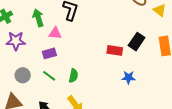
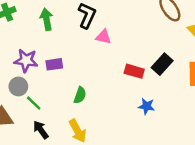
pink triangle: (55, 33) -> (104, 37), moved
purple star: (16, 41) -> (26, 60), moved
green line: (49, 76) -> (34, 103), moved

